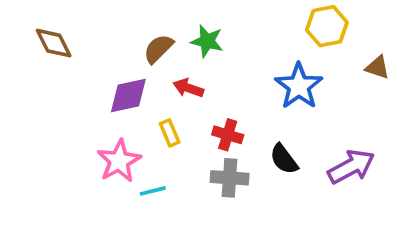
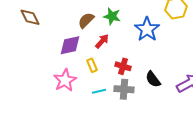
blue star: (299, 86) -> (147, 29), moved
red arrow: (188, 88) -> (102, 41), turned 112
cyan line: (153, 191) -> (99, 91), moved

